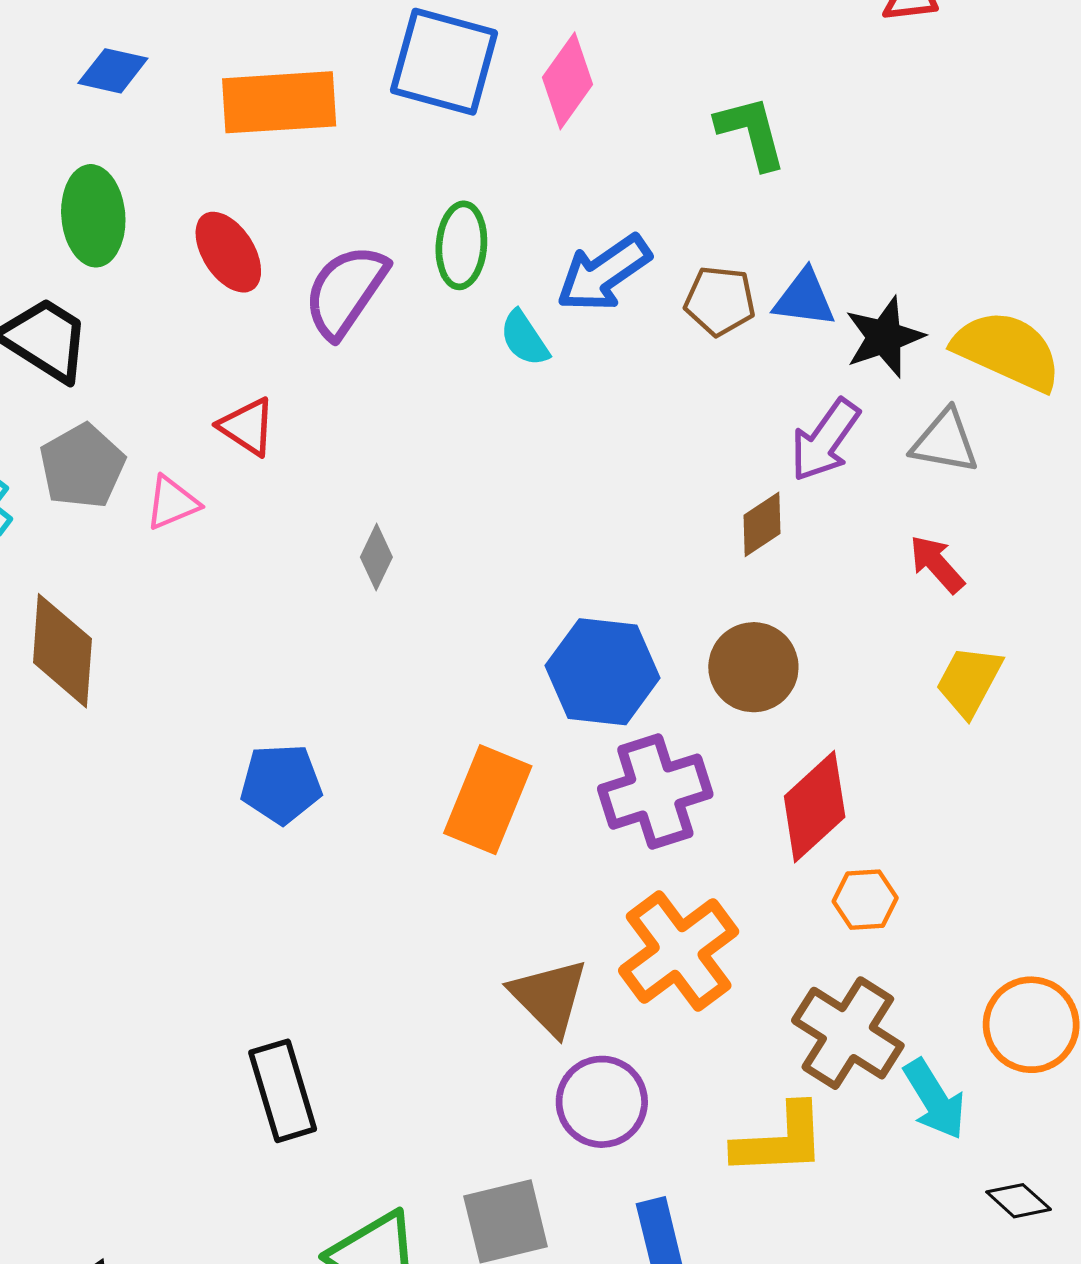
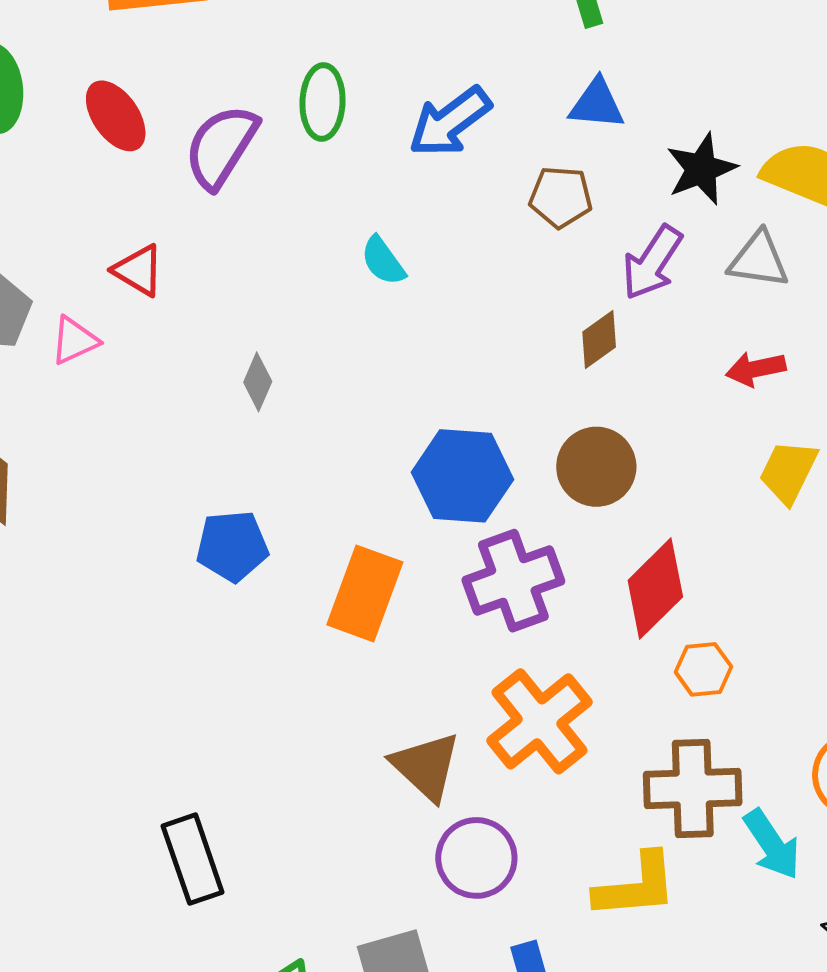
blue triangle: (804, 298) -> (597, 104), moved
brown pentagon: (720, 301) -> (561, 197), moved
cyan semicircle: (524, 338) -> (383, 261), moved
red arrow: (937, 564) -> (756, 369), turned -58
blue pentagon: (281, 784) -> (232, 546), moved
brown cross: (848, 1033) -> (693, 788), turned -32

